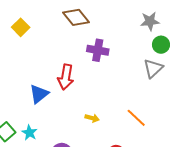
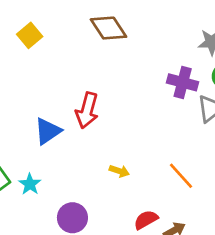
purple cross: (98, 50) -> (183, 82), moved

